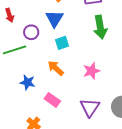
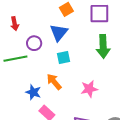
blue star: (27, 82) -> (33, 92), moved

